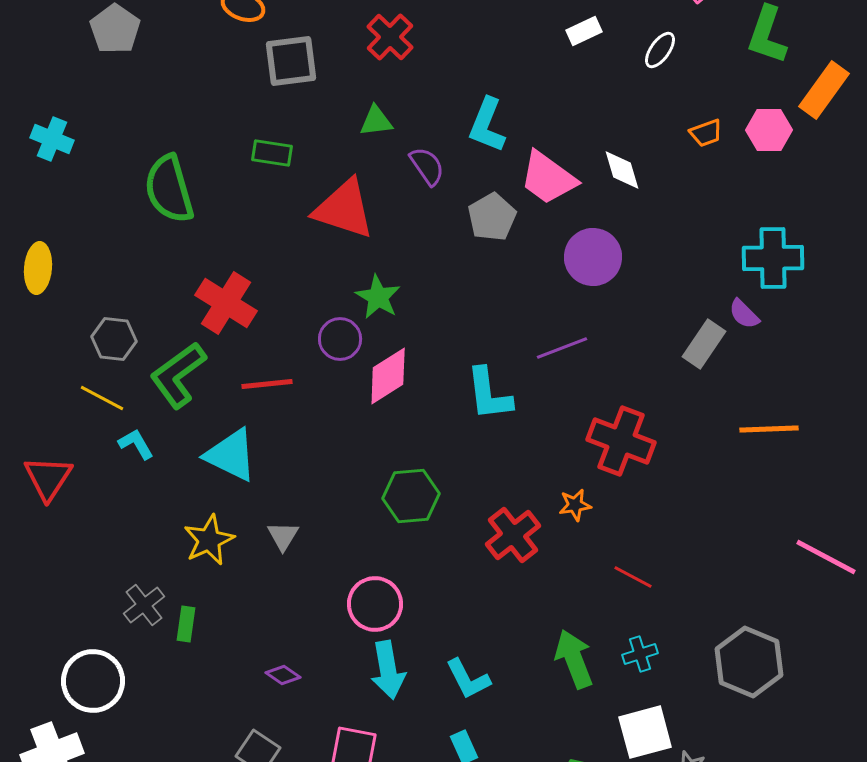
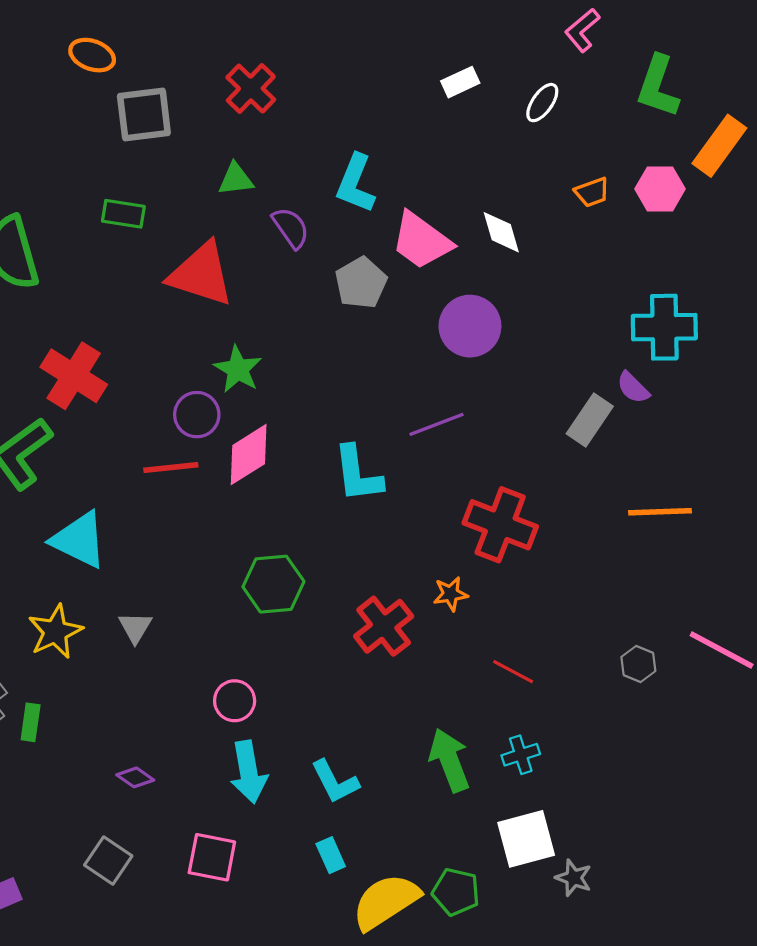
red line: (267, 384) -> (171, 468), moved
pink circle: (375, 604) -> (235, 701), size x0.7
gray hexagon: (749, 662) -> (638, 664), moved, size x0.5

